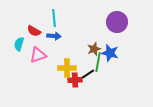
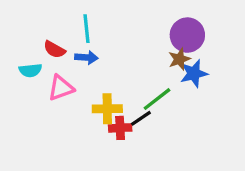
cyan semicircle: (19, 44) -> (30, 70), turned -112
brown star: (94, 49) -> (179, 59), moved
blue star: (110, 53) -> (194, 73), moved, turned -30
green line: (98, 62) -> (157, 99), turned 42

